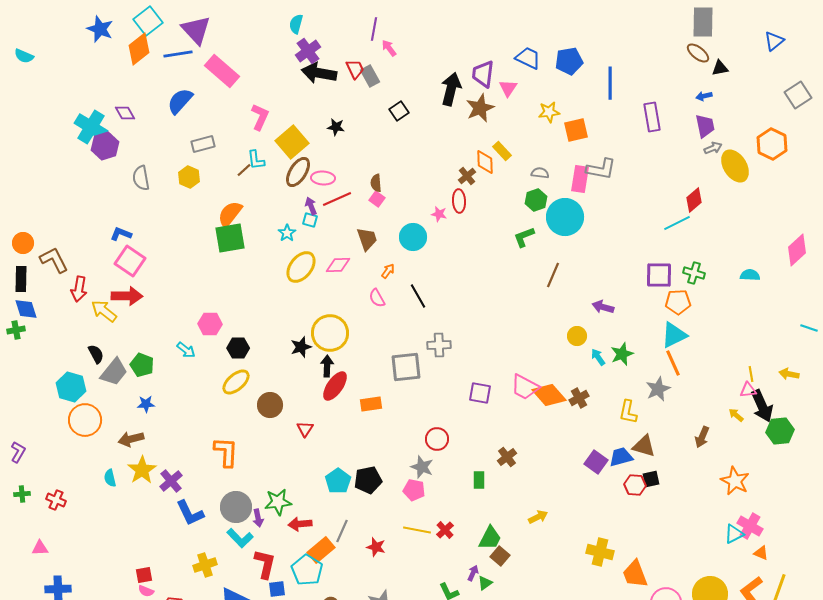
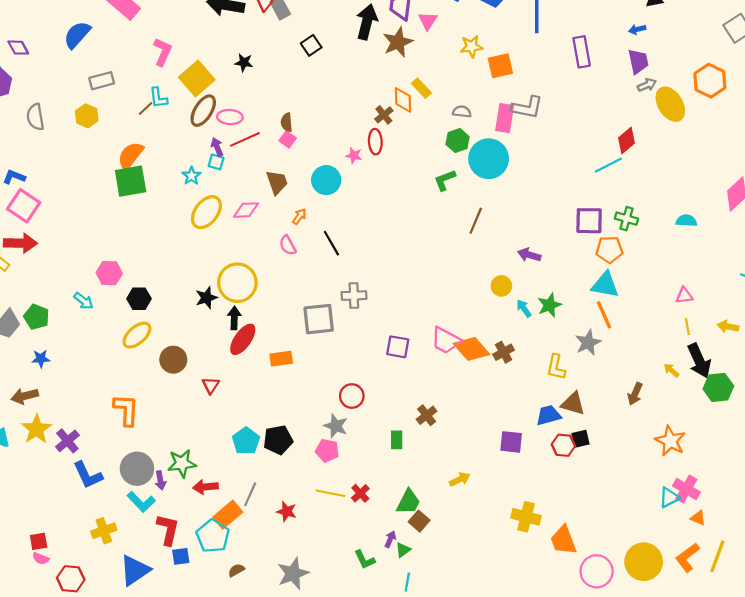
cyan triangle: (674, 335) -> (605, 285), turned 36
pink triangle: (748, 390) -> (684, 296), moved
purple square: (596, 462) -> (511, 442), moved, turned -30

